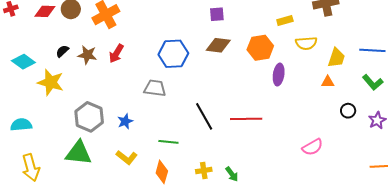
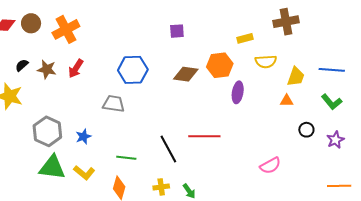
brown diamond: (218, 45) -> (186, 74), moved
black line: (204, 116) -> (168, 149), moved
green triangle: (79, 153) -> (52, 167), moved

